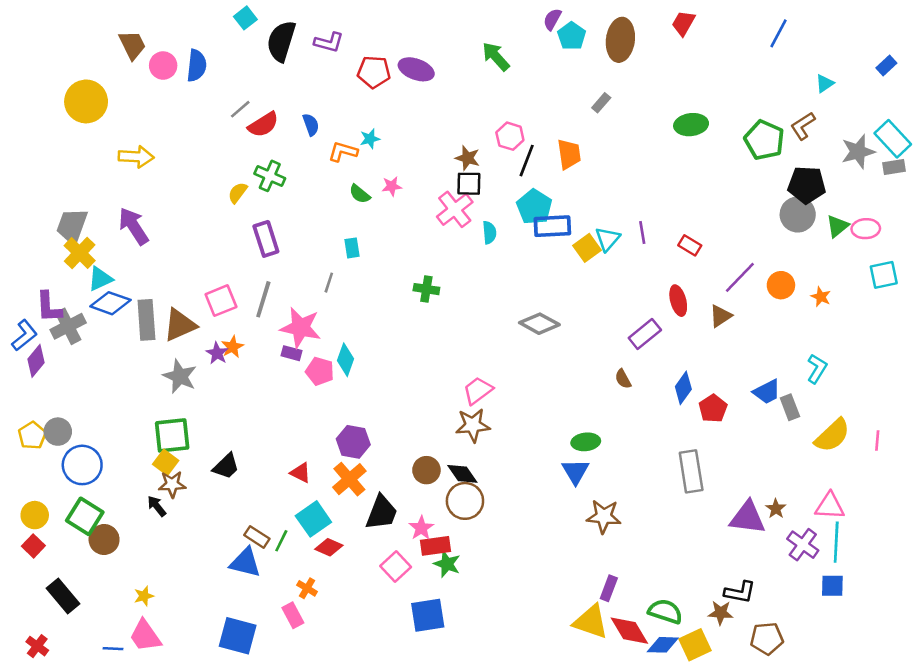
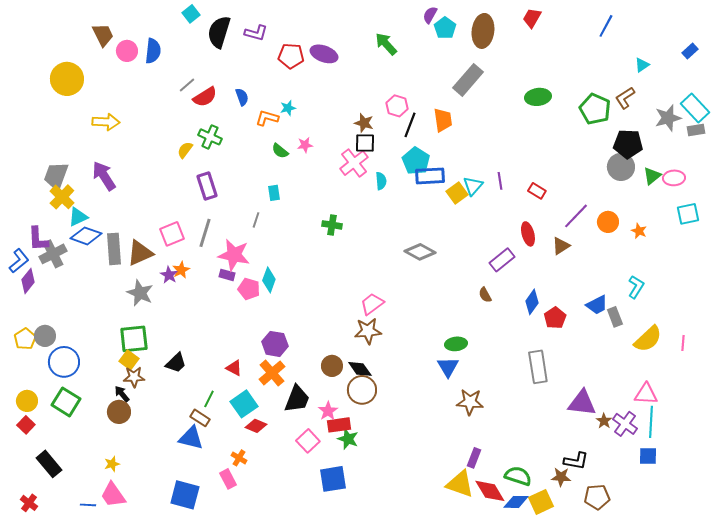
gray rectangle: (601, 103) -> (468, 80), size x2.0
brown star: (776, 509) -> (604, 421), moved
brown circle: (104, 539) -> (119, 412), moved
green line: (281, 541) -> (209, 399), moved

